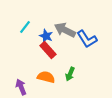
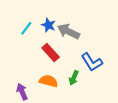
blue star: (46, 36) -> (48, 25), moved
blue L-shape: (87, 39) -> (92, 62), moved

